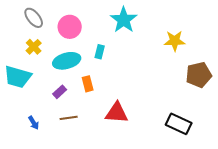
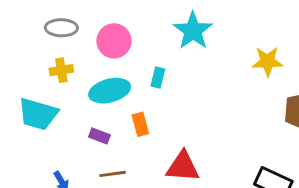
gray ellipse: (34, 18) -> (61, 28), turned -50
yellow cross: (34, 47) -> (61, 70), turned 35
purple rectangle: (60, 92) -> (99, 136), turned 64

